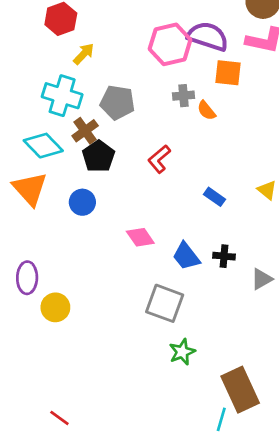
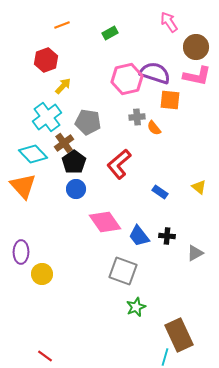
cyan cross: (62, 96) -> (47, 117), turned 36
red L-shape: (159, 159) -> (119, 164), size x1.4
blue circle: (82, 202) -> (76, 189), moved
pink diamond: (140, 237) -> (105, 222), size x1.5

